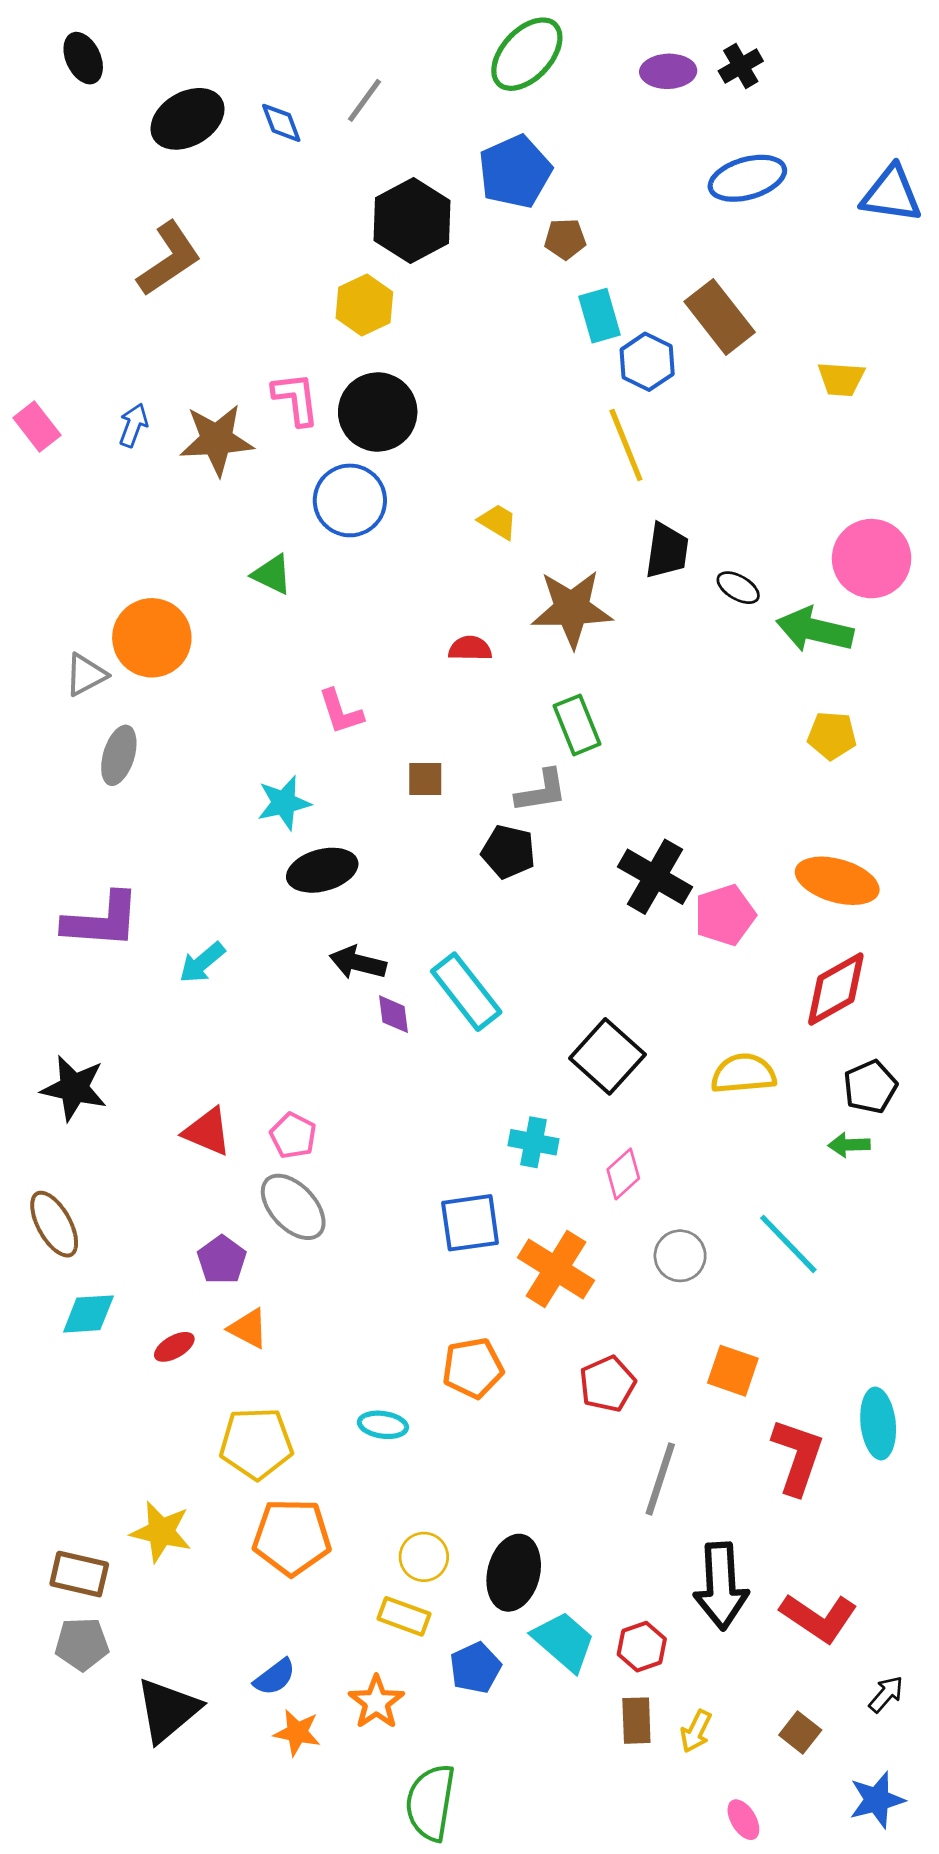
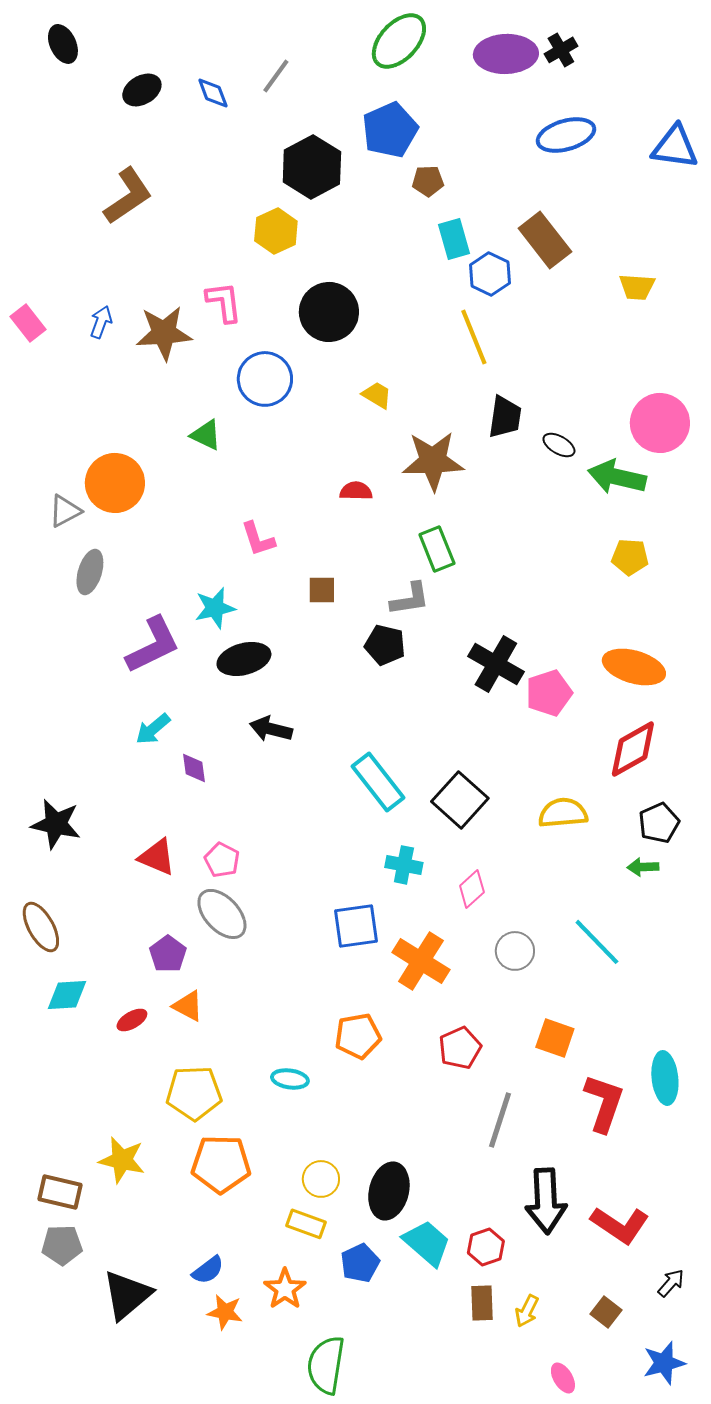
purple ellipse: (668, 71) -> (506, 54), size x1.5
black ellipse: (188, 119) -> (142, 90), size x0.7
black circle: (378, 412) -> (329, 312), moved
purple L-shape: (102, 920) -> (153, 645), moved, turned -30
cyan rectangle: (466, 992) -> (378, 782), moved
purple diamond: (394, 1014) -> (194, 768), moved

